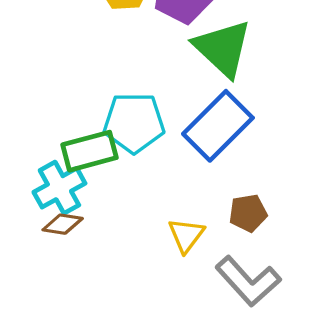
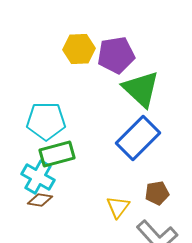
cyan pentagon: (134, 123) -> (46, 121), moved
cyan cross: (59, 188) -> (38, 177), turned -32

